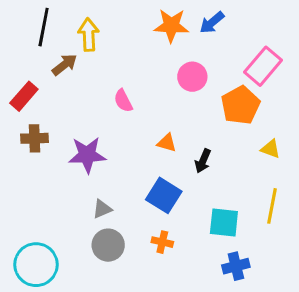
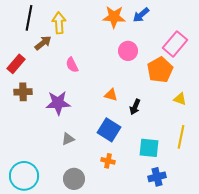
pink semicircle: (123, 101) -> (72, 65), moved
gray circle: (108, 245) -> (74, 179), moved

